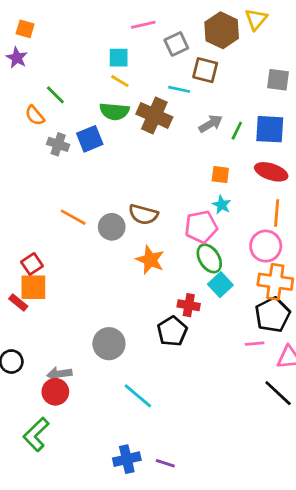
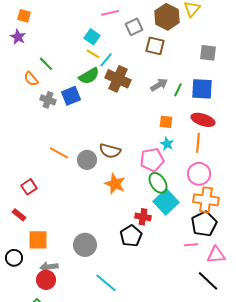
cyan square: (119, 58) -> (92, 37), turned 35
cyan line: (179, 89) -> (106, 60), moved, turned -63
green semicircle: (114, 111) -> (89, 76), turned -35
orange line: (277, 213) -> (198, 143), moved
cyan square: (220, 285) -> (166, 202), size x1.4
orange square: (33, 287) -> (38, 240), moved

